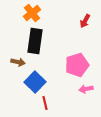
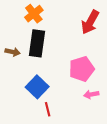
red arrow: (85, 21) -> (90, 22), size x1.6
brown arrow: (18, 62) -> (13, 52), moved

